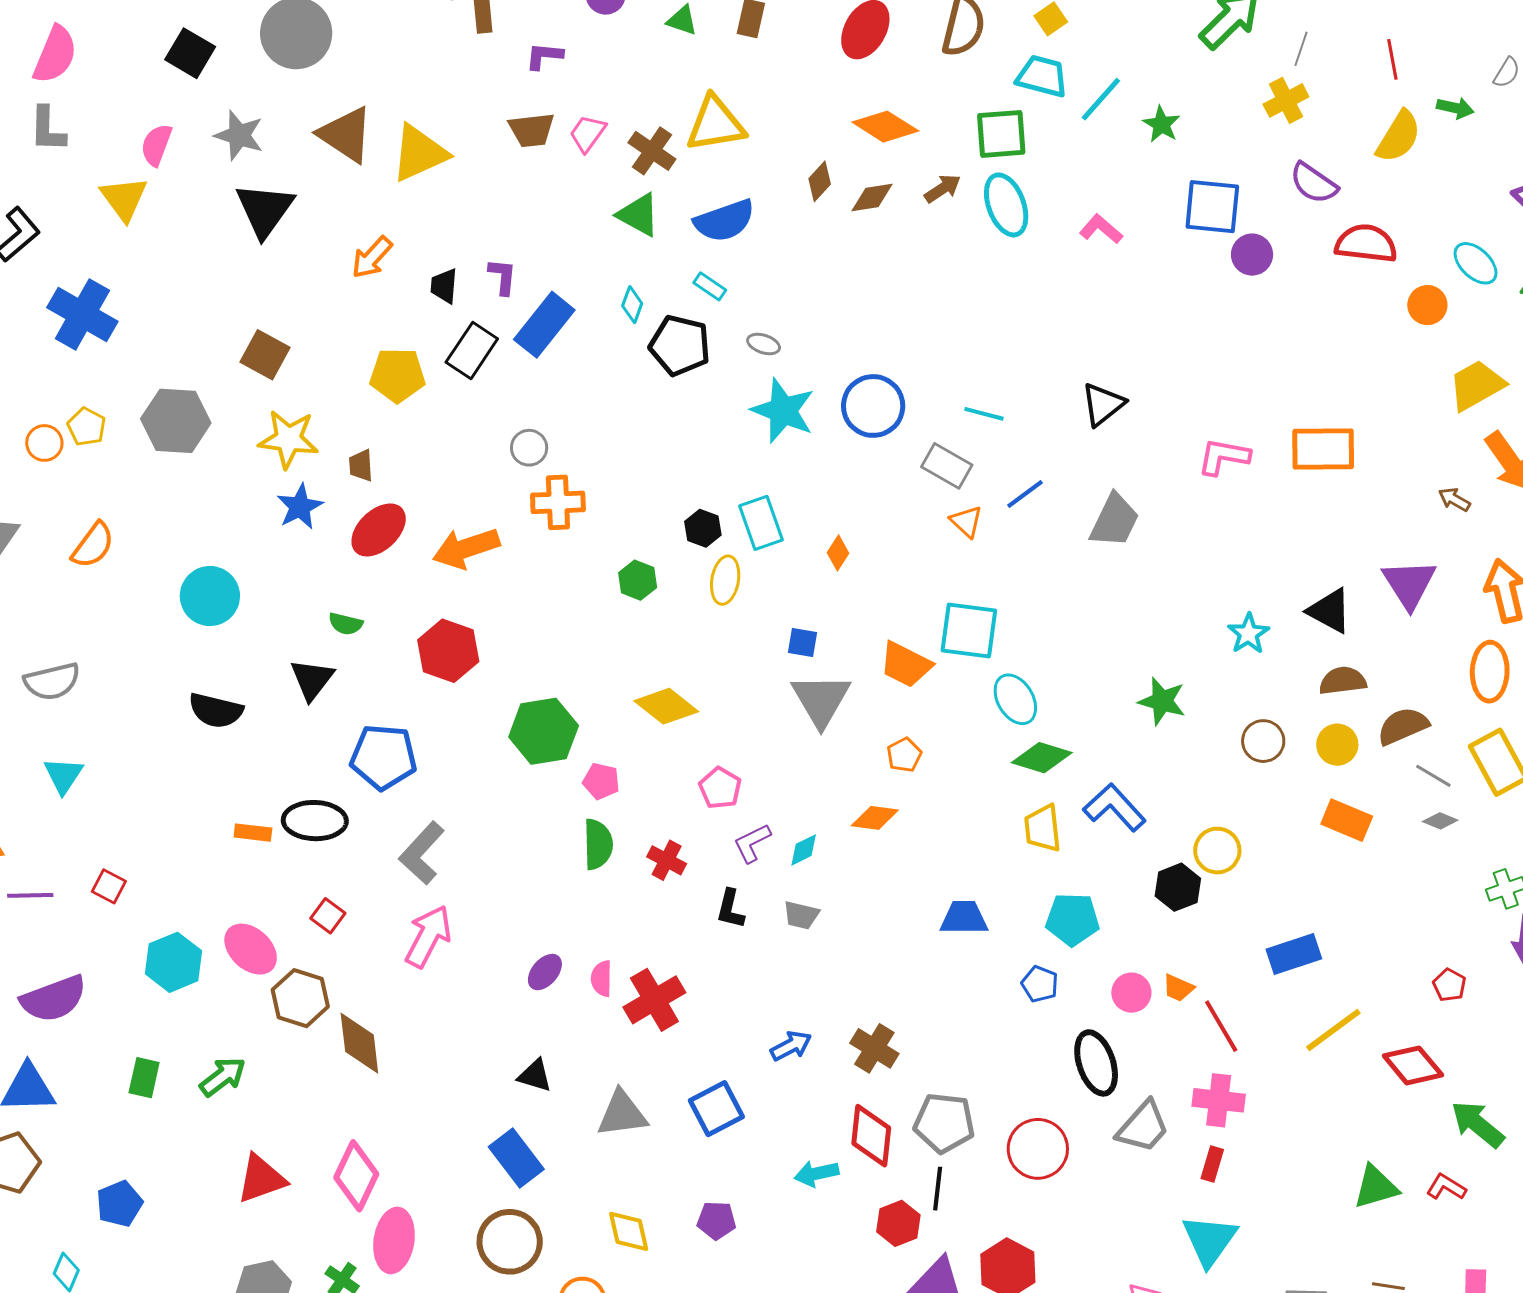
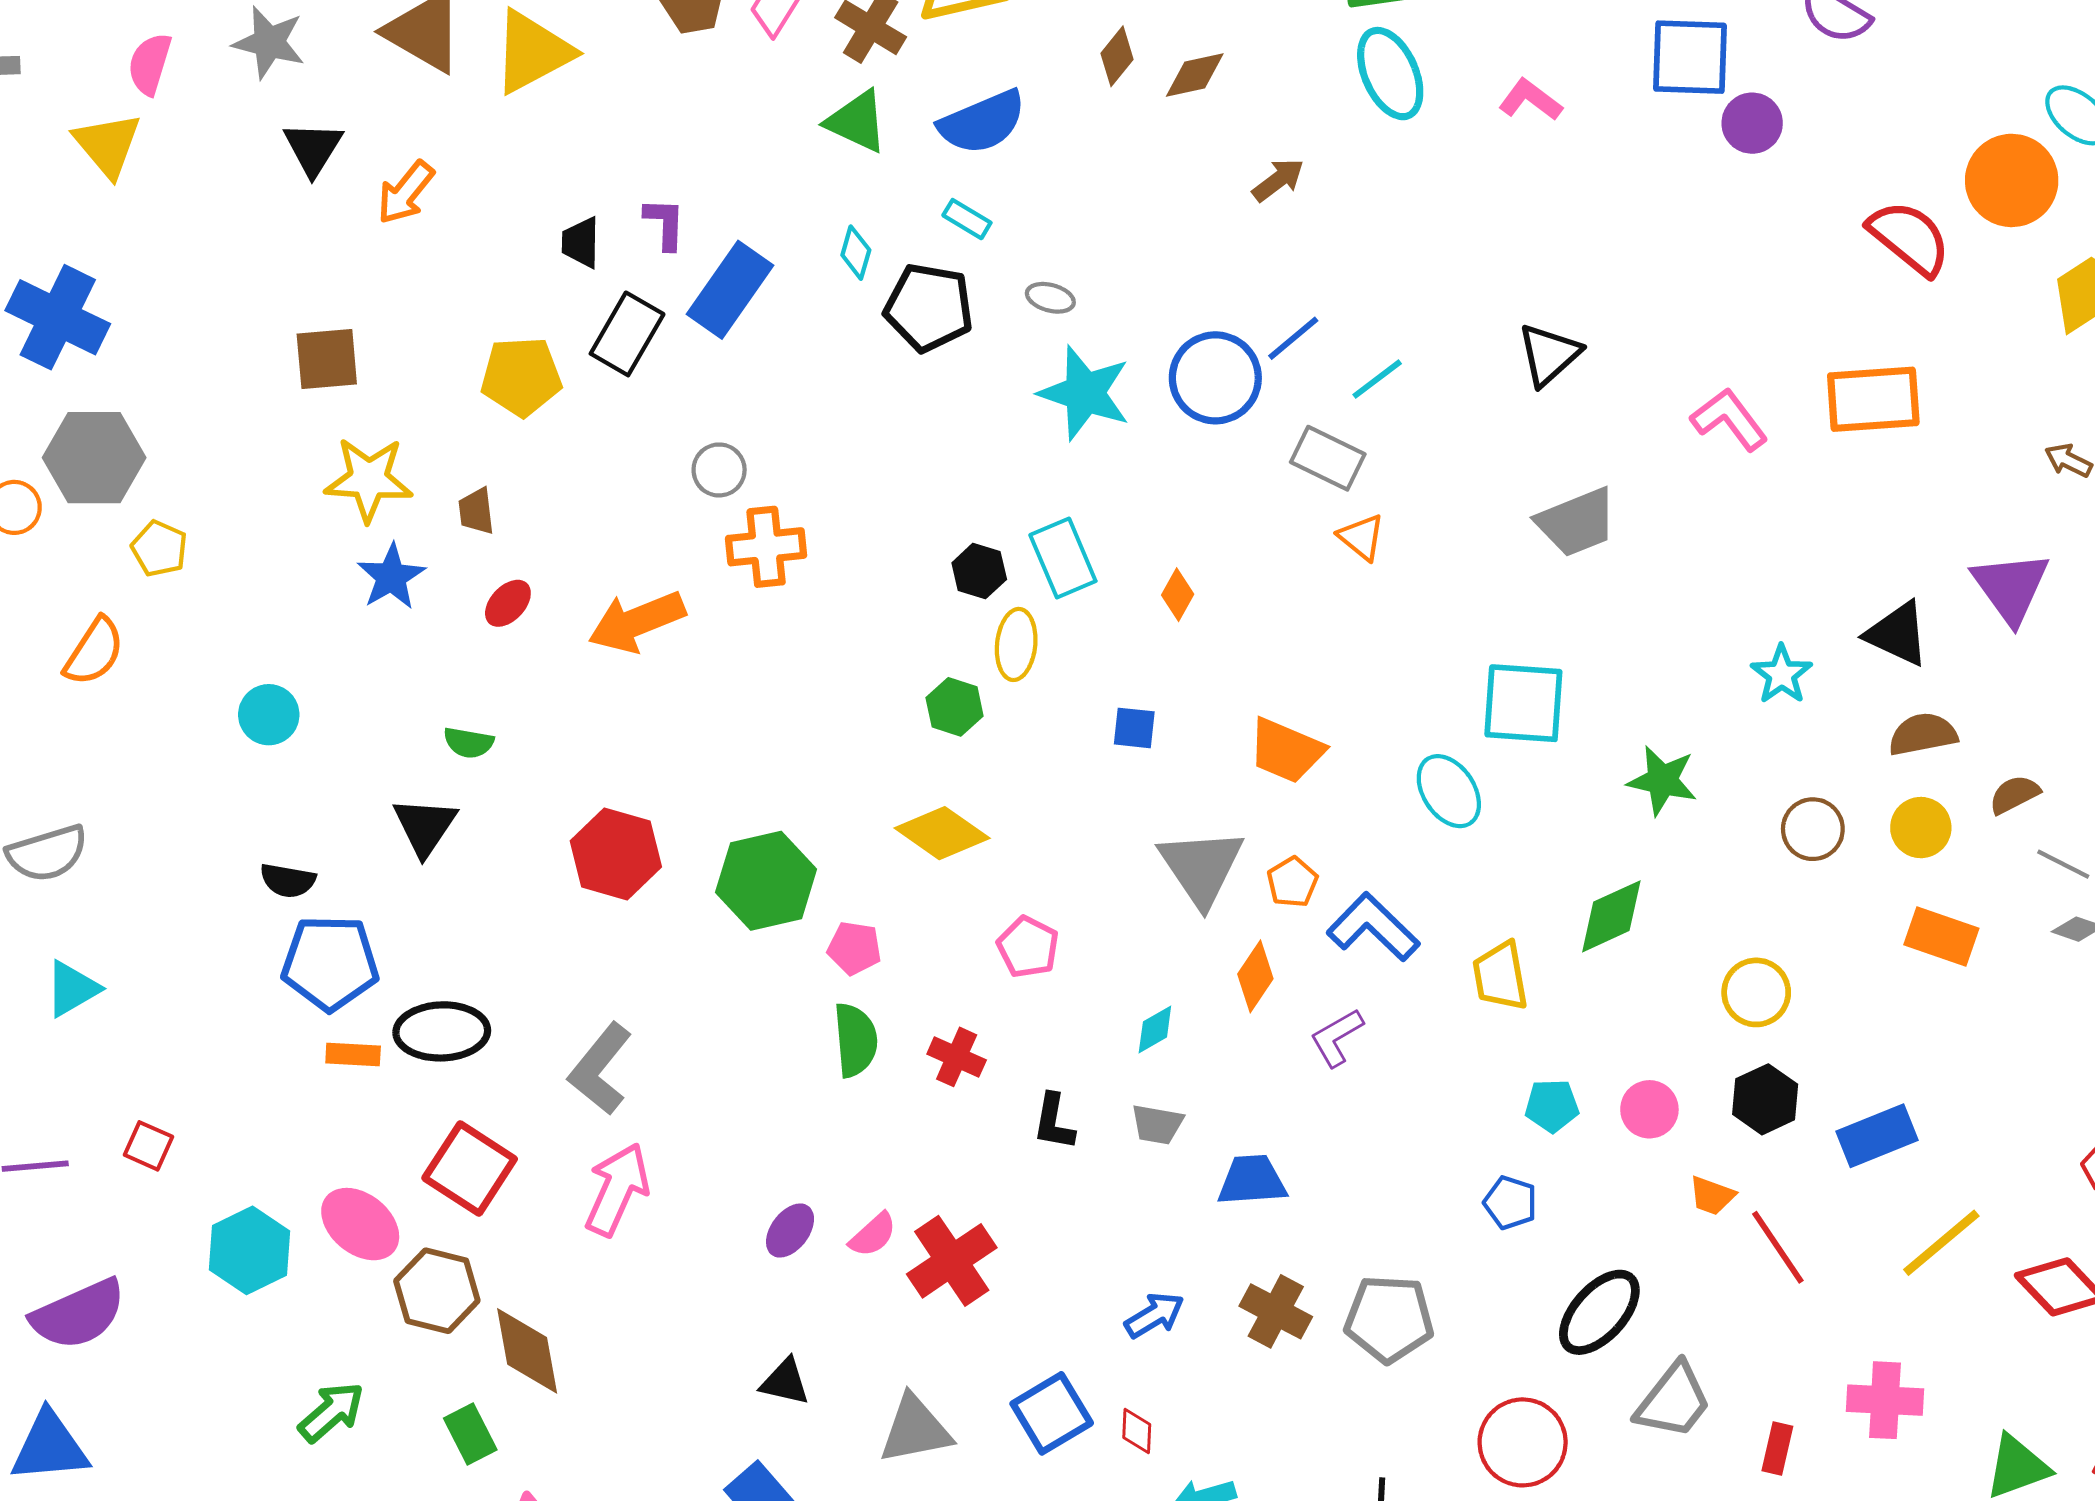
brown arrow: (943, 189) -> (1278, 180), moved
black triangle: (265, 210) -> (313, 148), size x0.7
red semicircle: (1366, 244) -> (1909, 238), moved, turned 36
orange arrow: (372, 257) -> (406, 193), moved
orange circle: (1427, 305) -> (2012, 180), size x1.6
brown square: (265, 355) -> (327, 359), turned -30
cyan line: (984, 414) -> (1377, 379), turned -48
gray hexagon: (176, 421) -> (94, 458), moved
yellow pentagon: (87, 427) -> (159, 549), moved
pink L-shape: (1224, 457) -> (1729, 419), turned 46
blue line: (1025, 494) -> (1293, 338), moved
gray trapezoid: (1115, 521) -> (1577, 522), turned 46
red ellipse: (379, 530) -> (508, 603), size x0.6
green hexagon: (638, 580) -> (955, 707), moved
cyan circle: (210, 596) -> (269, 715), size x0.7
cyan square: (969, 630) -> (1523, 703), moved
red hexagon: (448, 651) -> (616, 854), moved
gray triangle: (821, 700) -> (1201, 867), moved
black semicircle: (216, 710) -> (288, 880), size x0.7
brown semicircle: (1403, 726) -> (2014, 795), size x0.7
blue pentagon: (384, 757) -> (330, 963), moved
green diamond: (1042, 758) -> (1611, 916), moved, turned -38
cyan triangle: (63, 775) -> (72, 989), turned 30
blue L-shape: (1115, 807) -> (1373, 927), moved
orange diamond: (875, 818) -> (1255, 976), turned -60
purple L-shape: (752, 843) -> (1337, 1038), moved
black hexagon: (1178, 887) -> (1765, 1099), moved
red square: (328, 916) -> (470, 1169), size x1.8
blue trapezoid: (964, 918) -> (1252, 1180), moved
cyan pentagon: (1072, 919) -> (1552, 1106), size x0.7
pink semicircle: (602, 979) -> (873, 1235), turned -129
pink circle: (1131, 993) -> (1649, 1109), moved
black ellipse: (1096, 1063) -> (1599, 1312), turned 64
green rectangle: (144, 1078) -> (470, 1434), moved, turned -36
pink cross: (1219, 1100) -> (1885, 1400), moved
gray pentagon: (944, 1123) -> (1389, 1319), moved
red diamond: (871, 1136) -> (1137, 1431), moved, size x0.5

